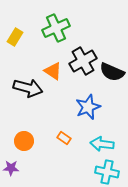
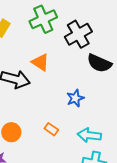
black cross: (83, 61) -> (78, 34), moved
blue star: (88, 107) -> (75, 98), size x0.7

